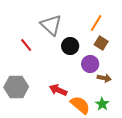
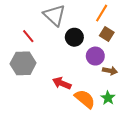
gray hexagon: (16, 87) -> (23, 63), moved

